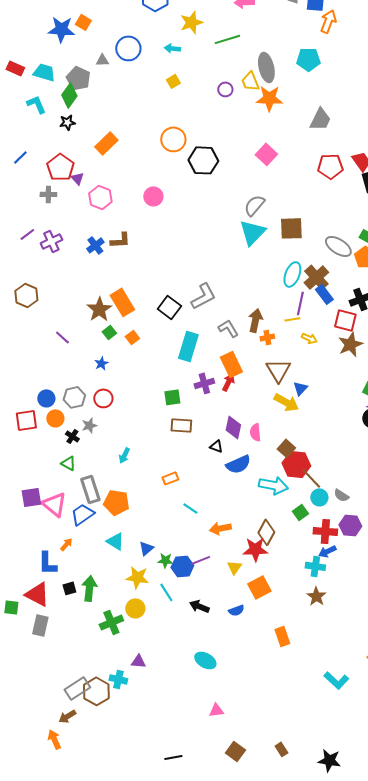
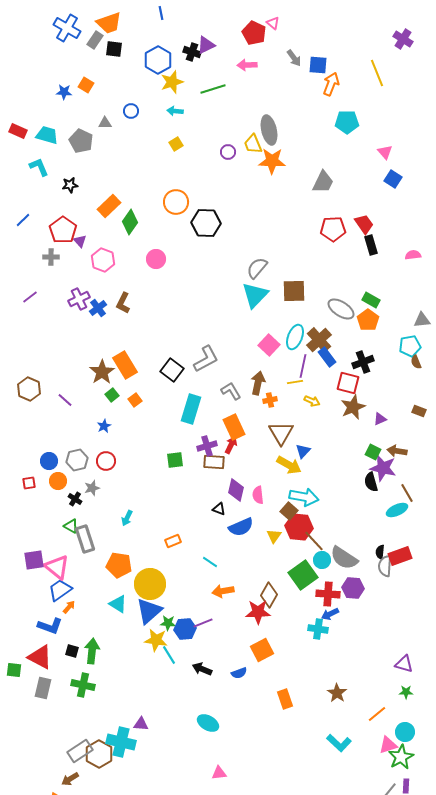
yellow star: (191, 22) -> (172, 82), moved
blue star: (61, 29) -> (64, 92), size x0.6
green line: (227, 39) -> (213, 89), moved
blue circle: (128, 48) -> (131, 111), size x0.6
cyan pentagon: (308, 59) -> (347, 122), moved
green diamond: (69, 95) -> (130, 222), moved
pink square: (266, 154) -> (269, 345), moved
brown L-shape: (120, 240) -> (123, 303), turned 120
purple cross: (51, 241) -> (79, 299), moved
brown hexagon: (26, 295) -> (29, 389), moved
red square: (26, 420) -> (29, 483), size x0.6
brown rectangle: (181, 425) -> (214, 462), moved
cyan arrow: (273, 485) -> (304, 497), moved
gray rectangle: (90, 489) -> (85, 539), moved
gray semicircle: (341, 495) -> (344, 558), size x1.8
cyan line: (190, 508) -> (210, 562), moved
green square: (300, 512) -> (303, 575), size x1.8
blue trapezoid: (82, 514) -> (60, 590), moved
blue triangle: (146, 548) -> (149, 611), size x1.8
blue L-shape: (47, 563) -> (50, 626), turned -70
yellow triangle: (234, 567) -> (274, 536), moved
yellow star: (137, 577) -> (156, 640), moved
black square: (69, 588) -> (72, 651), turned 32
brown star: (316, 596) -> (337, 693), moved
yellow circle: (135, 608) -> (150, 584), moved, size x1.6
green cross: (111, 622) -> (83, 685), moved, turned 35
cyan cross: (118, 679) -> (121, 742), size x1.6

